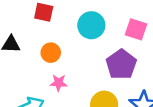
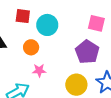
cyan circle: (91, 25) -> (47, 25), moved

